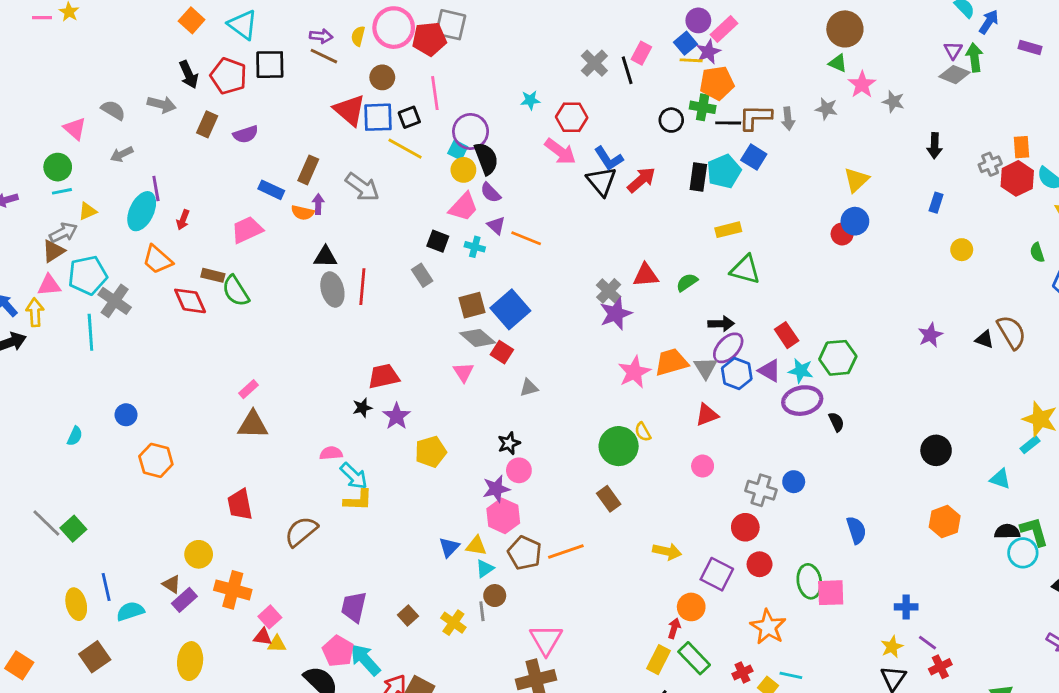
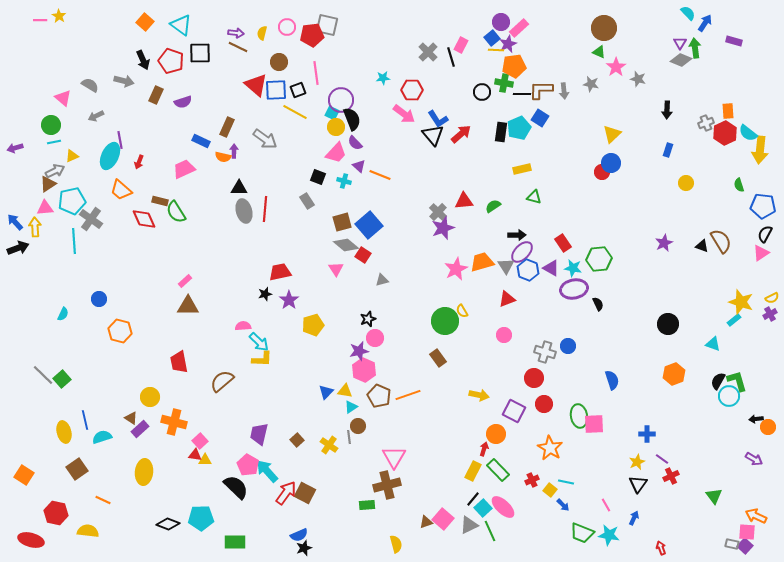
pink circle: (394, 28) -> (287, 27), size x0.6
green triangle: (745, 270) -> (534, 197), size x0.7
black semicircle: (1007, 532) -> (718, 381), turned -60

